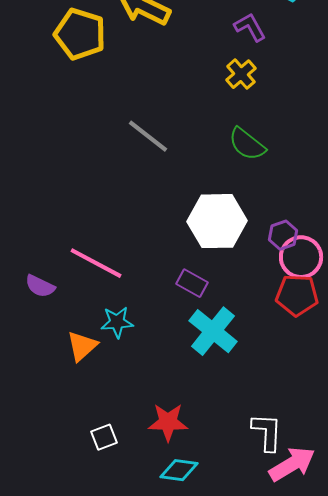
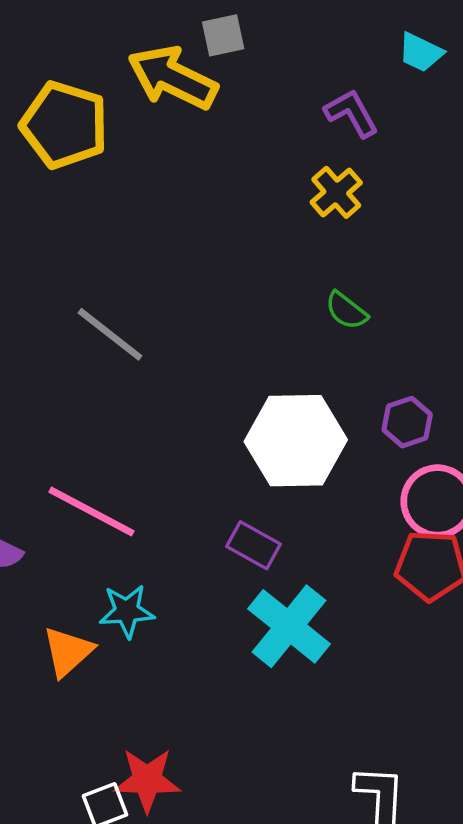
gray line: (148, 136) -> (110, 334), moved
green semicircle: (247, 144) -> (346, 311), size x0.7
purple hexagon: (283, 235) -> (407, 422), moved
red star: (168, 422) -> (147, 780), moved

